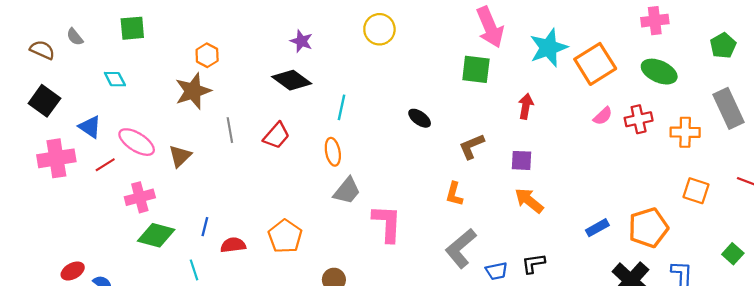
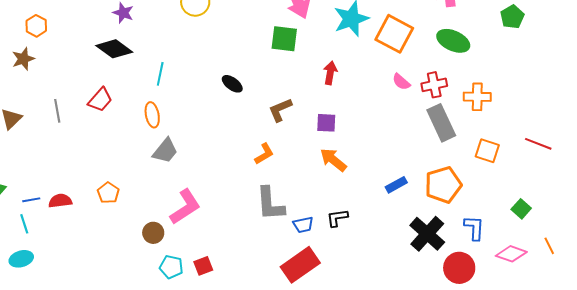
orange square: (595, 64) -> (394, 34), turned -30
brown star: (193, 91) -> (23, 59), size x0.7
gray rectangle: (729, 108) -> (441, 123), moved
pink semicircle: (603, 116) -> (401, 82), turned 84
gray line: (230, 130) -> (57, 111), moved
orange L-shape: (454, 194) -> (264, 154), turned -135
pink L-shape: (387, 223) -> (185, 207), moved, turned 54
blue line: (205, 227) -> (31, 200), moved, turned 66
orange pentagon: (285, 236) -> (108, 193), size x0.7
gray L-shape: (461, 248) -> (270, 204), turned -54

